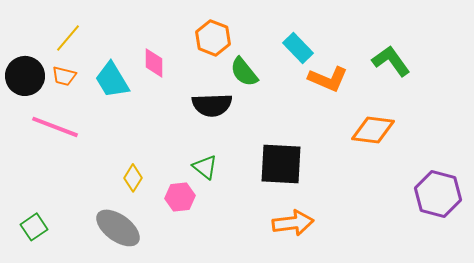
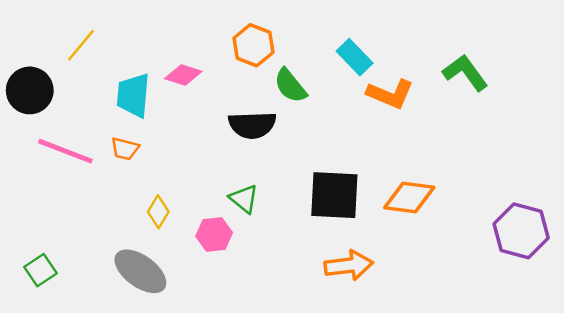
pink diamond: (154, 63) -> (183, 75), turned -72
orange trapezoid: (64, 76) -> (125, 149), moved
cyan trapezoid: (112, 80) -> (133, 95), turned 36
orange diamond: (373, 130) -> (409, 198), moved

